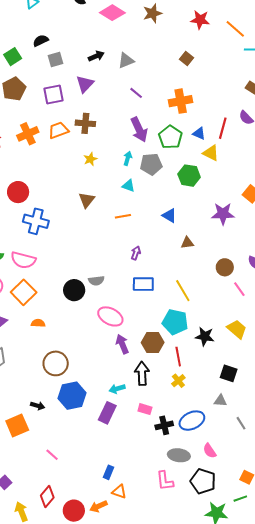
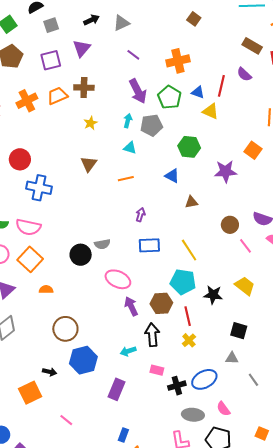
brown square: (187, 59) -> (194, 19), moved
green hexagon: (189, 176) -> (189, 147), moved
purple rectangle: (107, 413) -> (116, 389), moved

